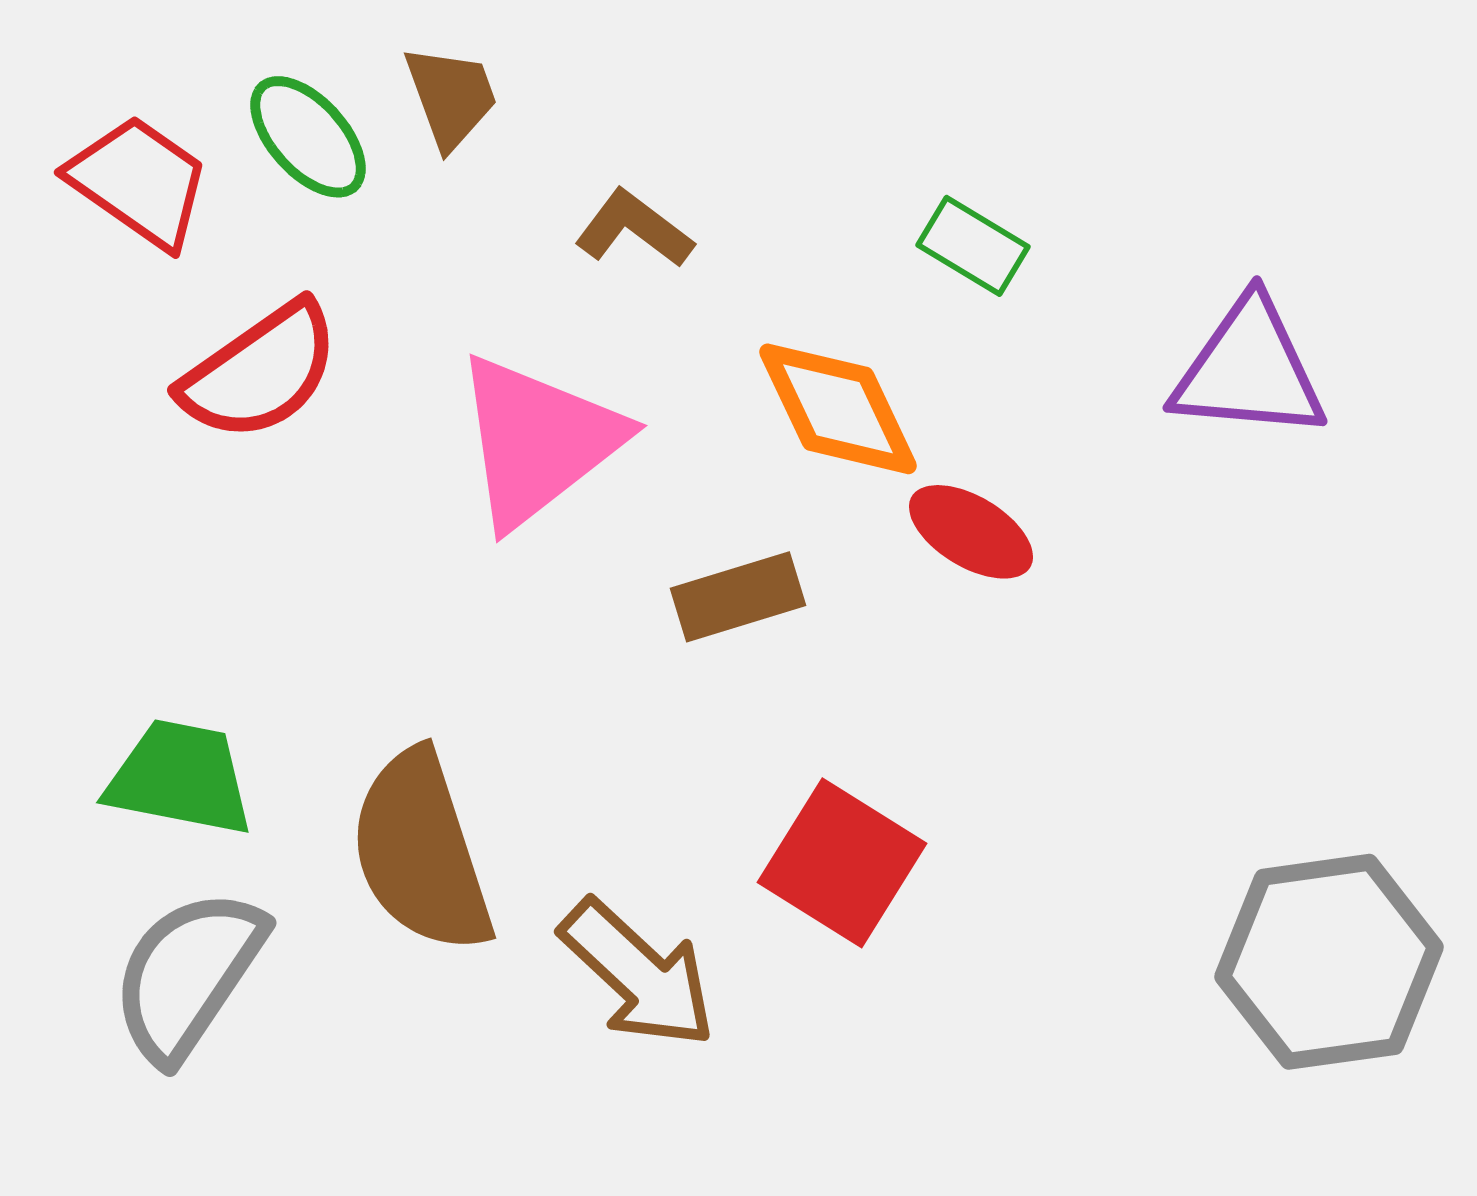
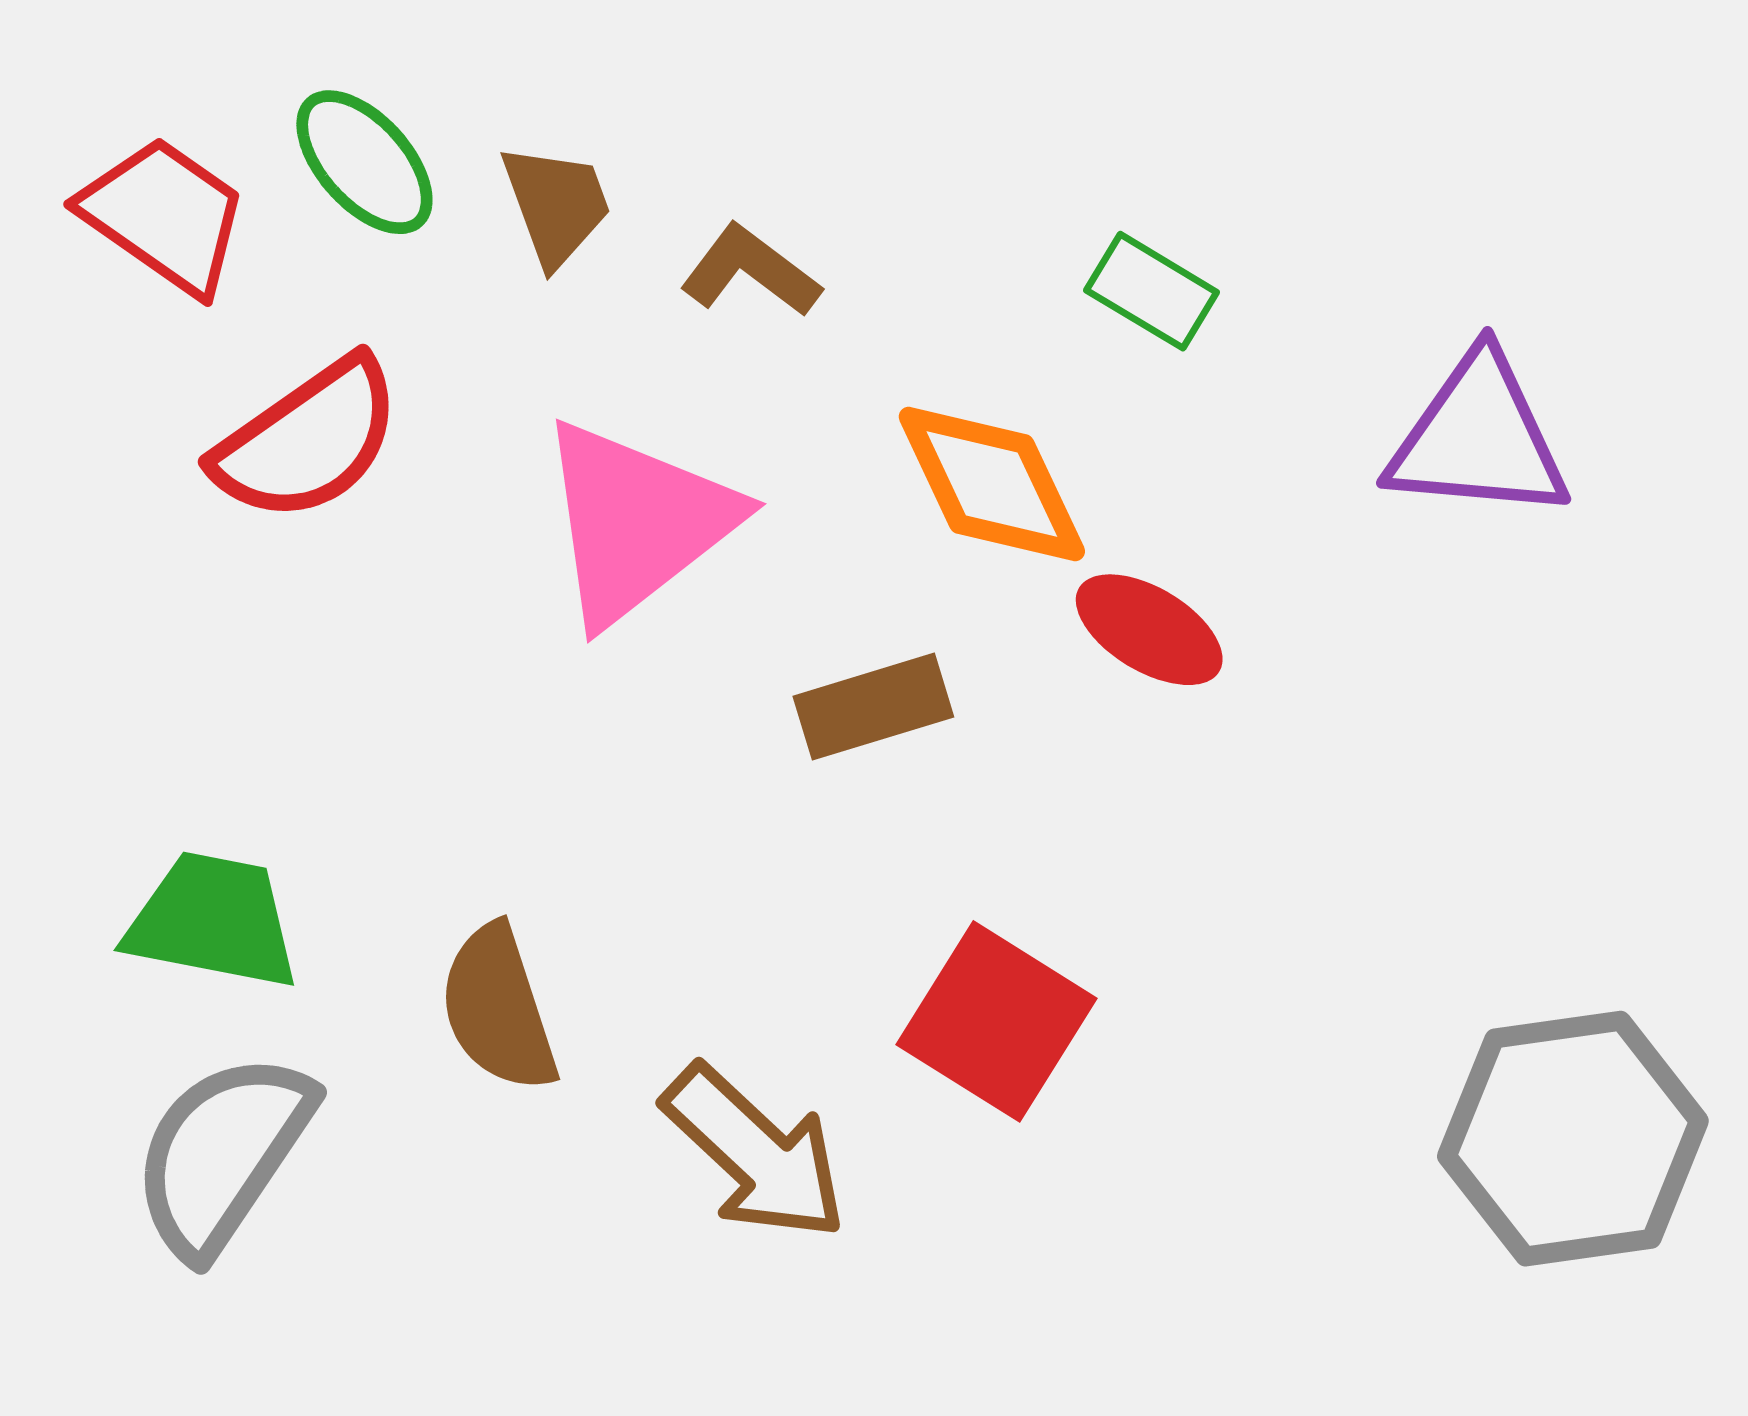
brown trapezoid: (451, 97) -> (556, 205), moved
brown semicircle: (421, 852) -> (498, 1008), size x0.7

